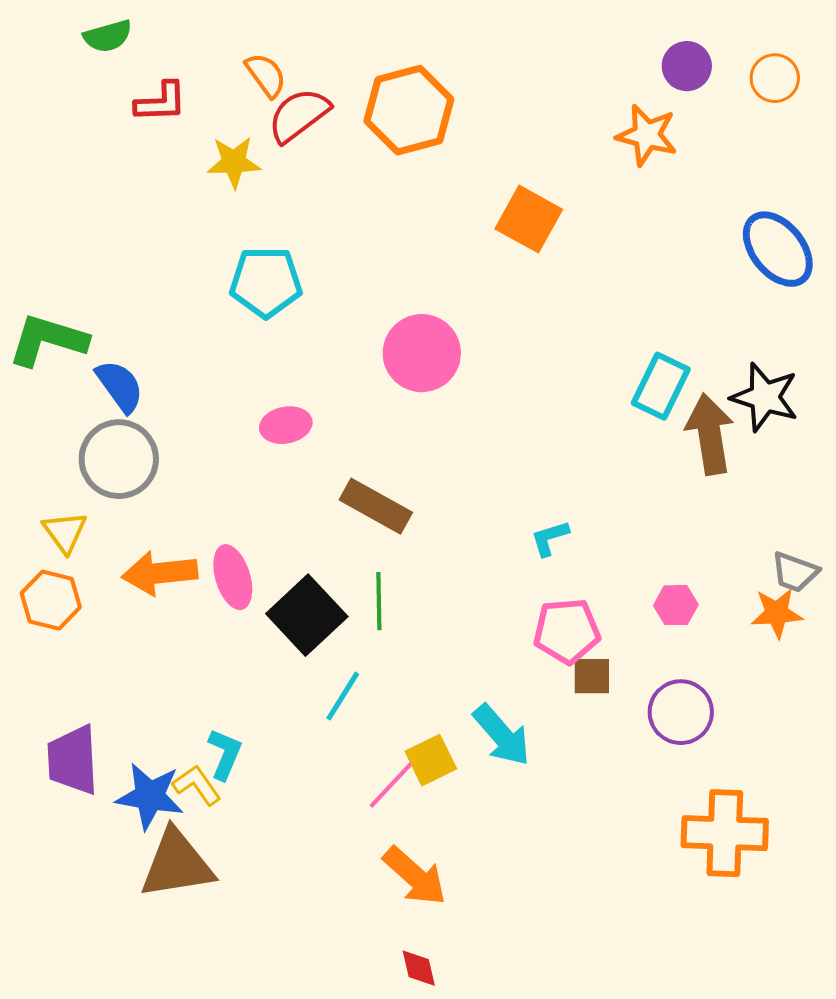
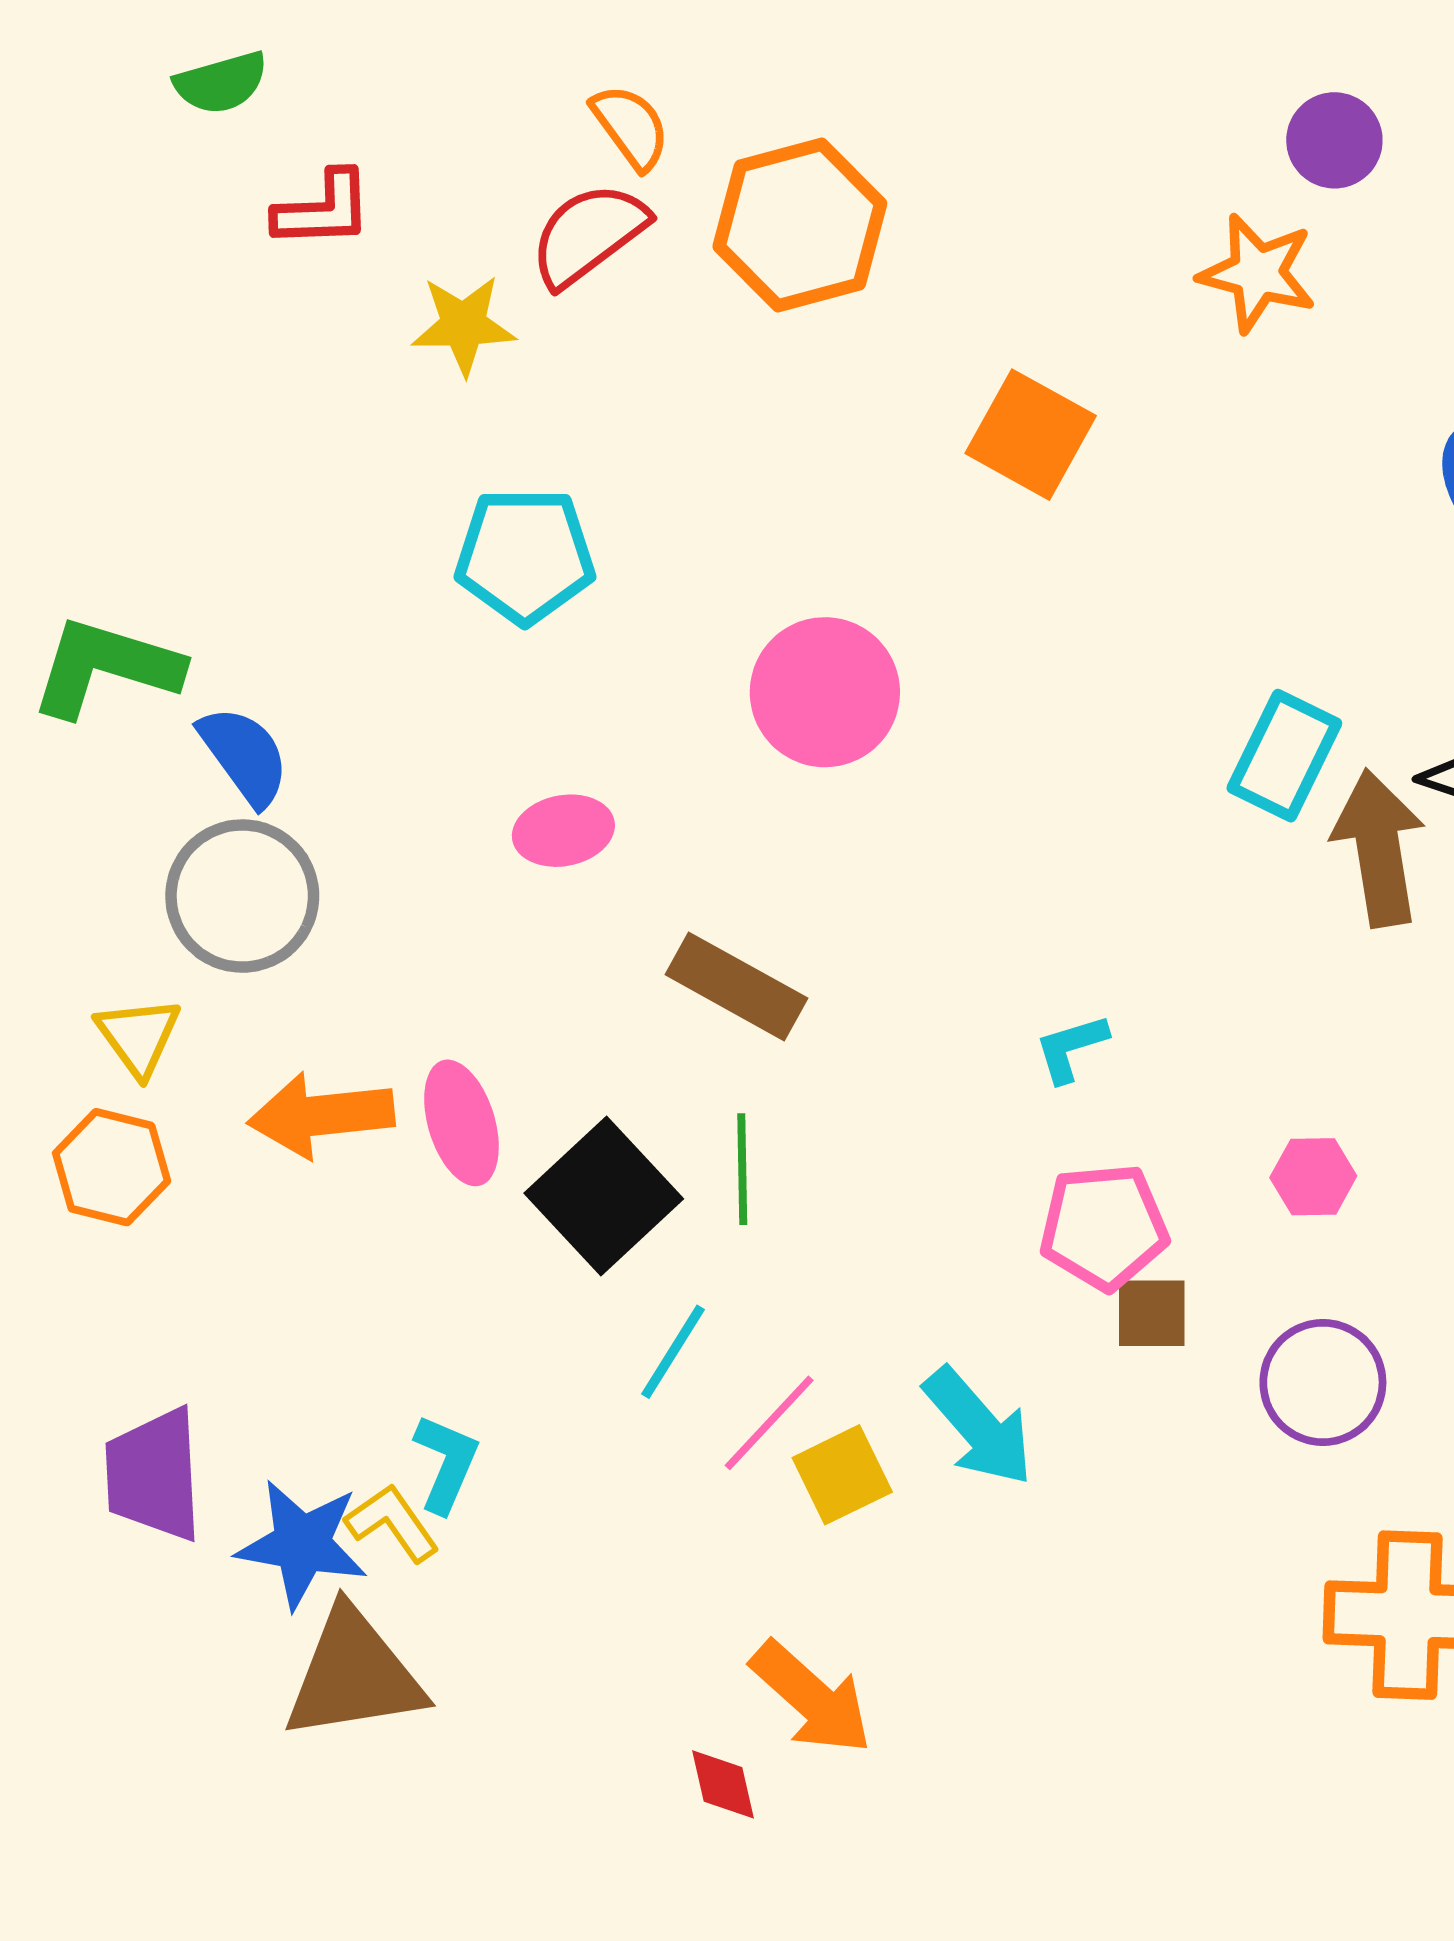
orange semicircle: (266, 75) -> (631, 127), moved
pink line: (393, 783) -> (769, 1423), moved
red diamond: (419, 968) -> (723, 1784), moved

